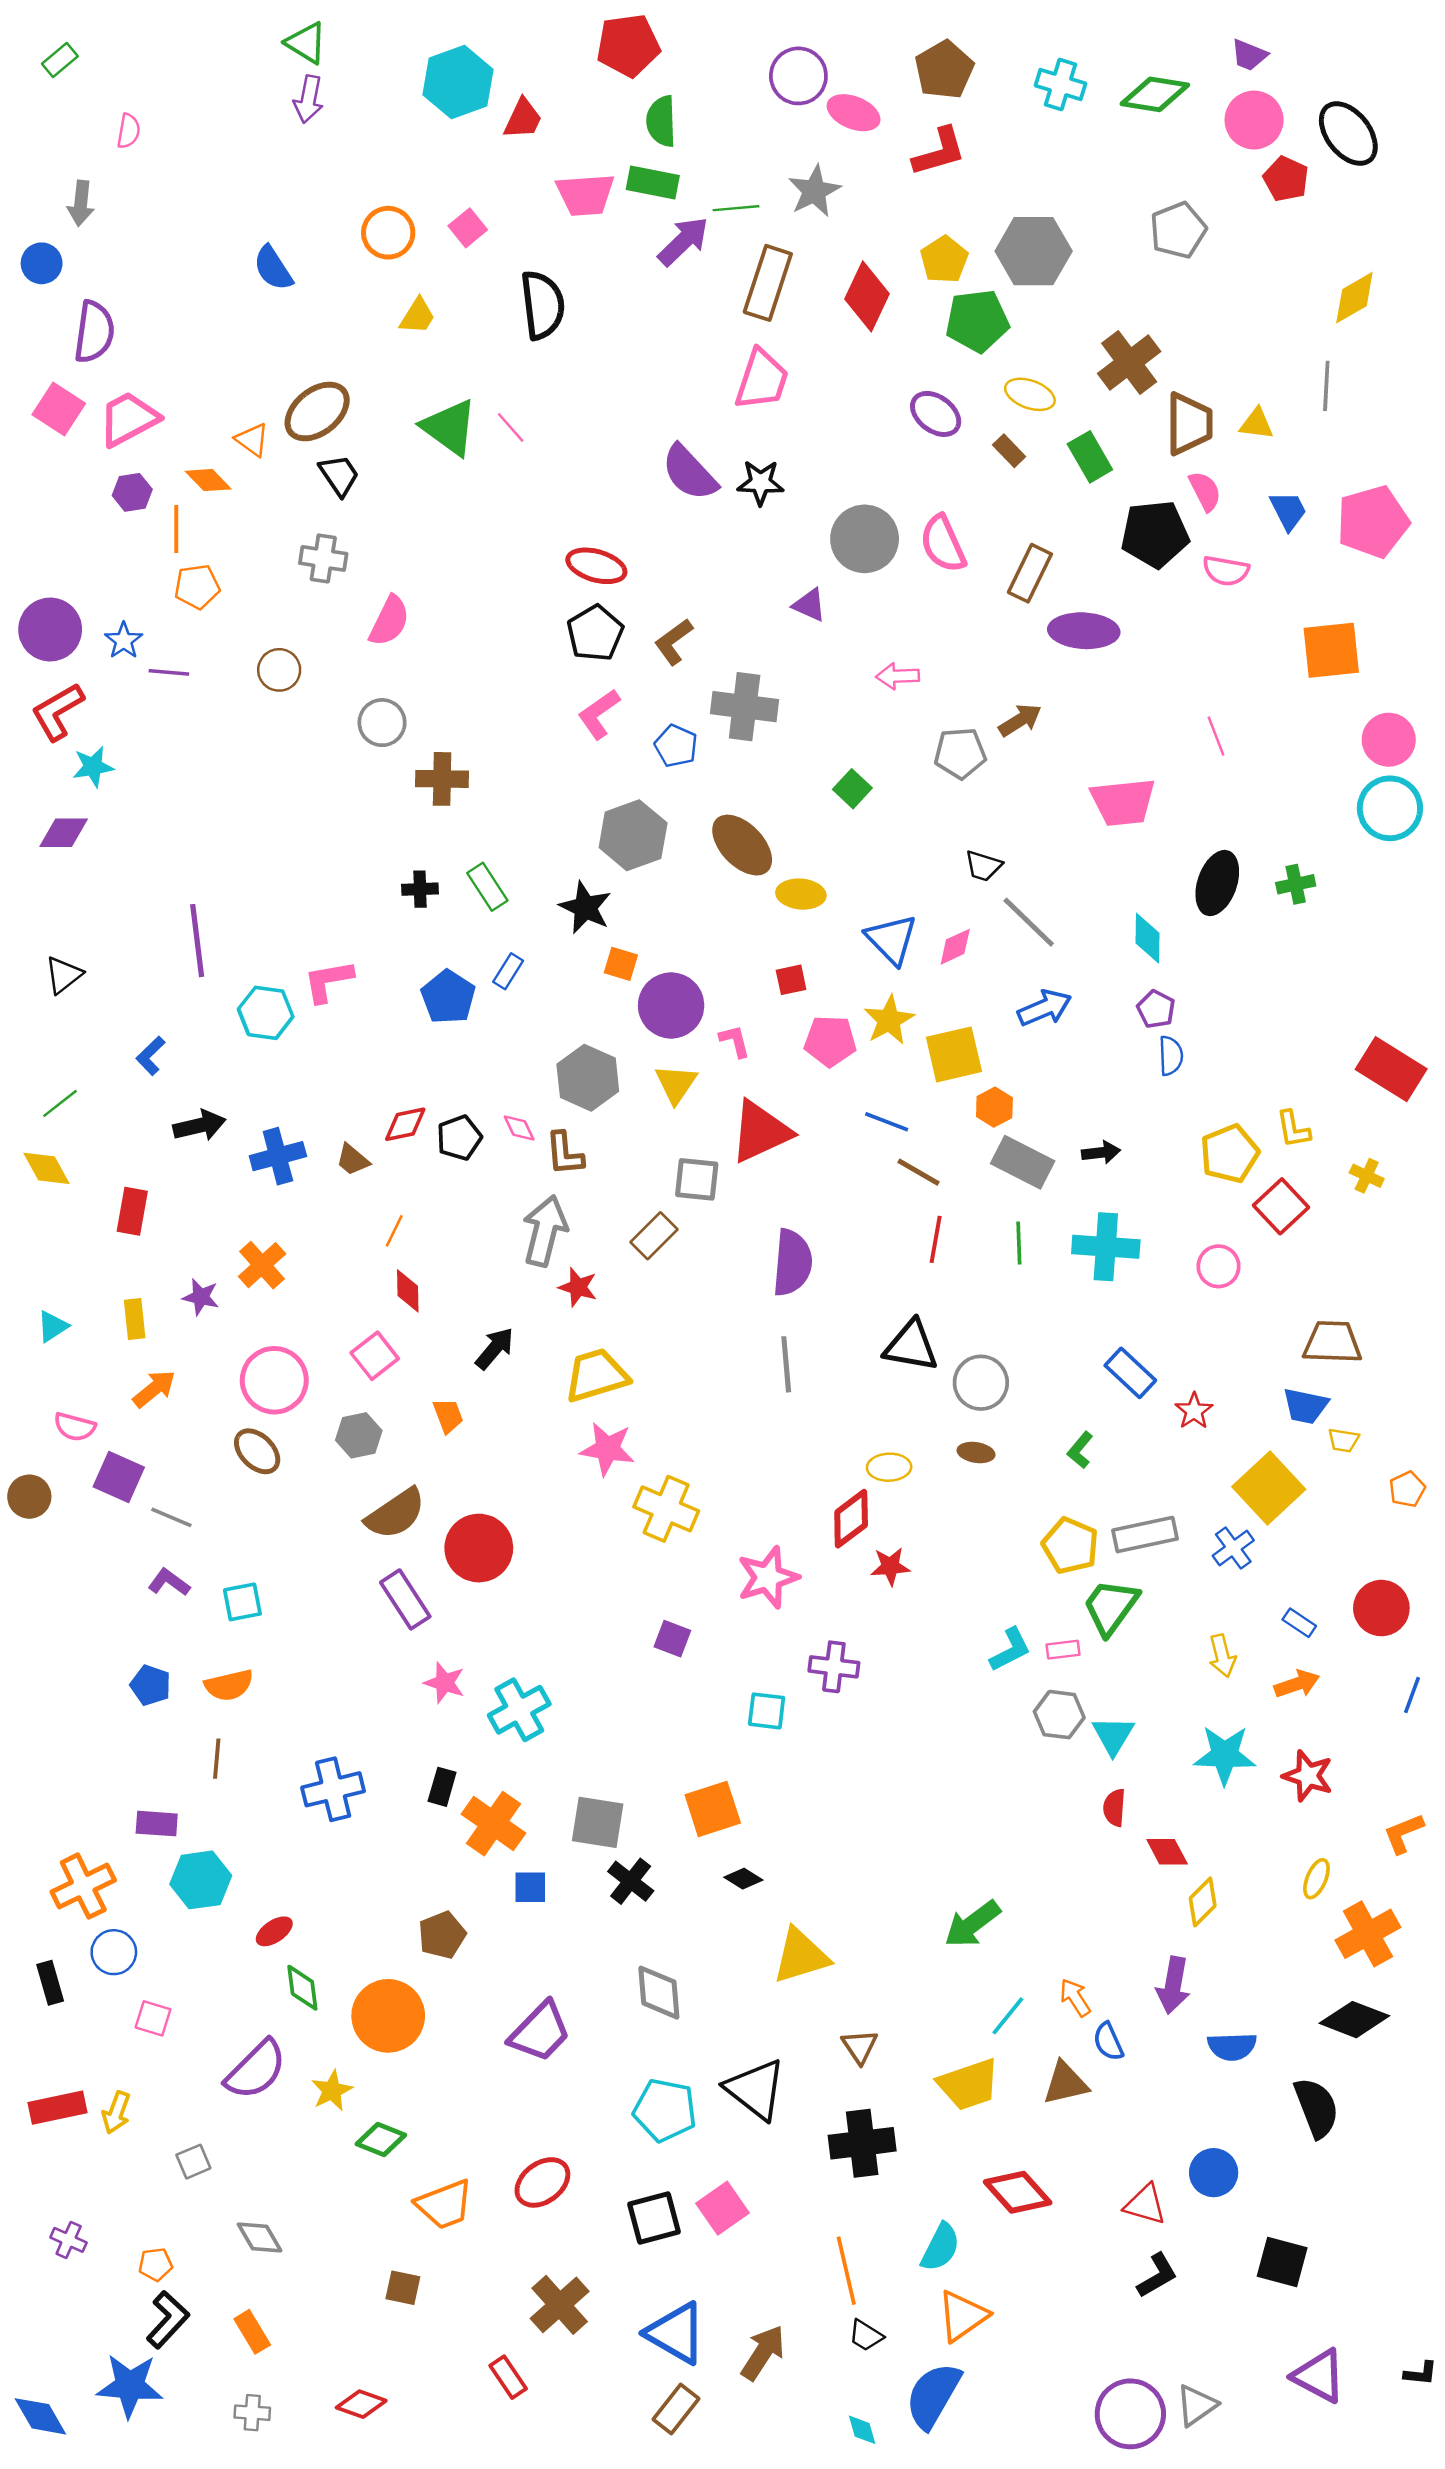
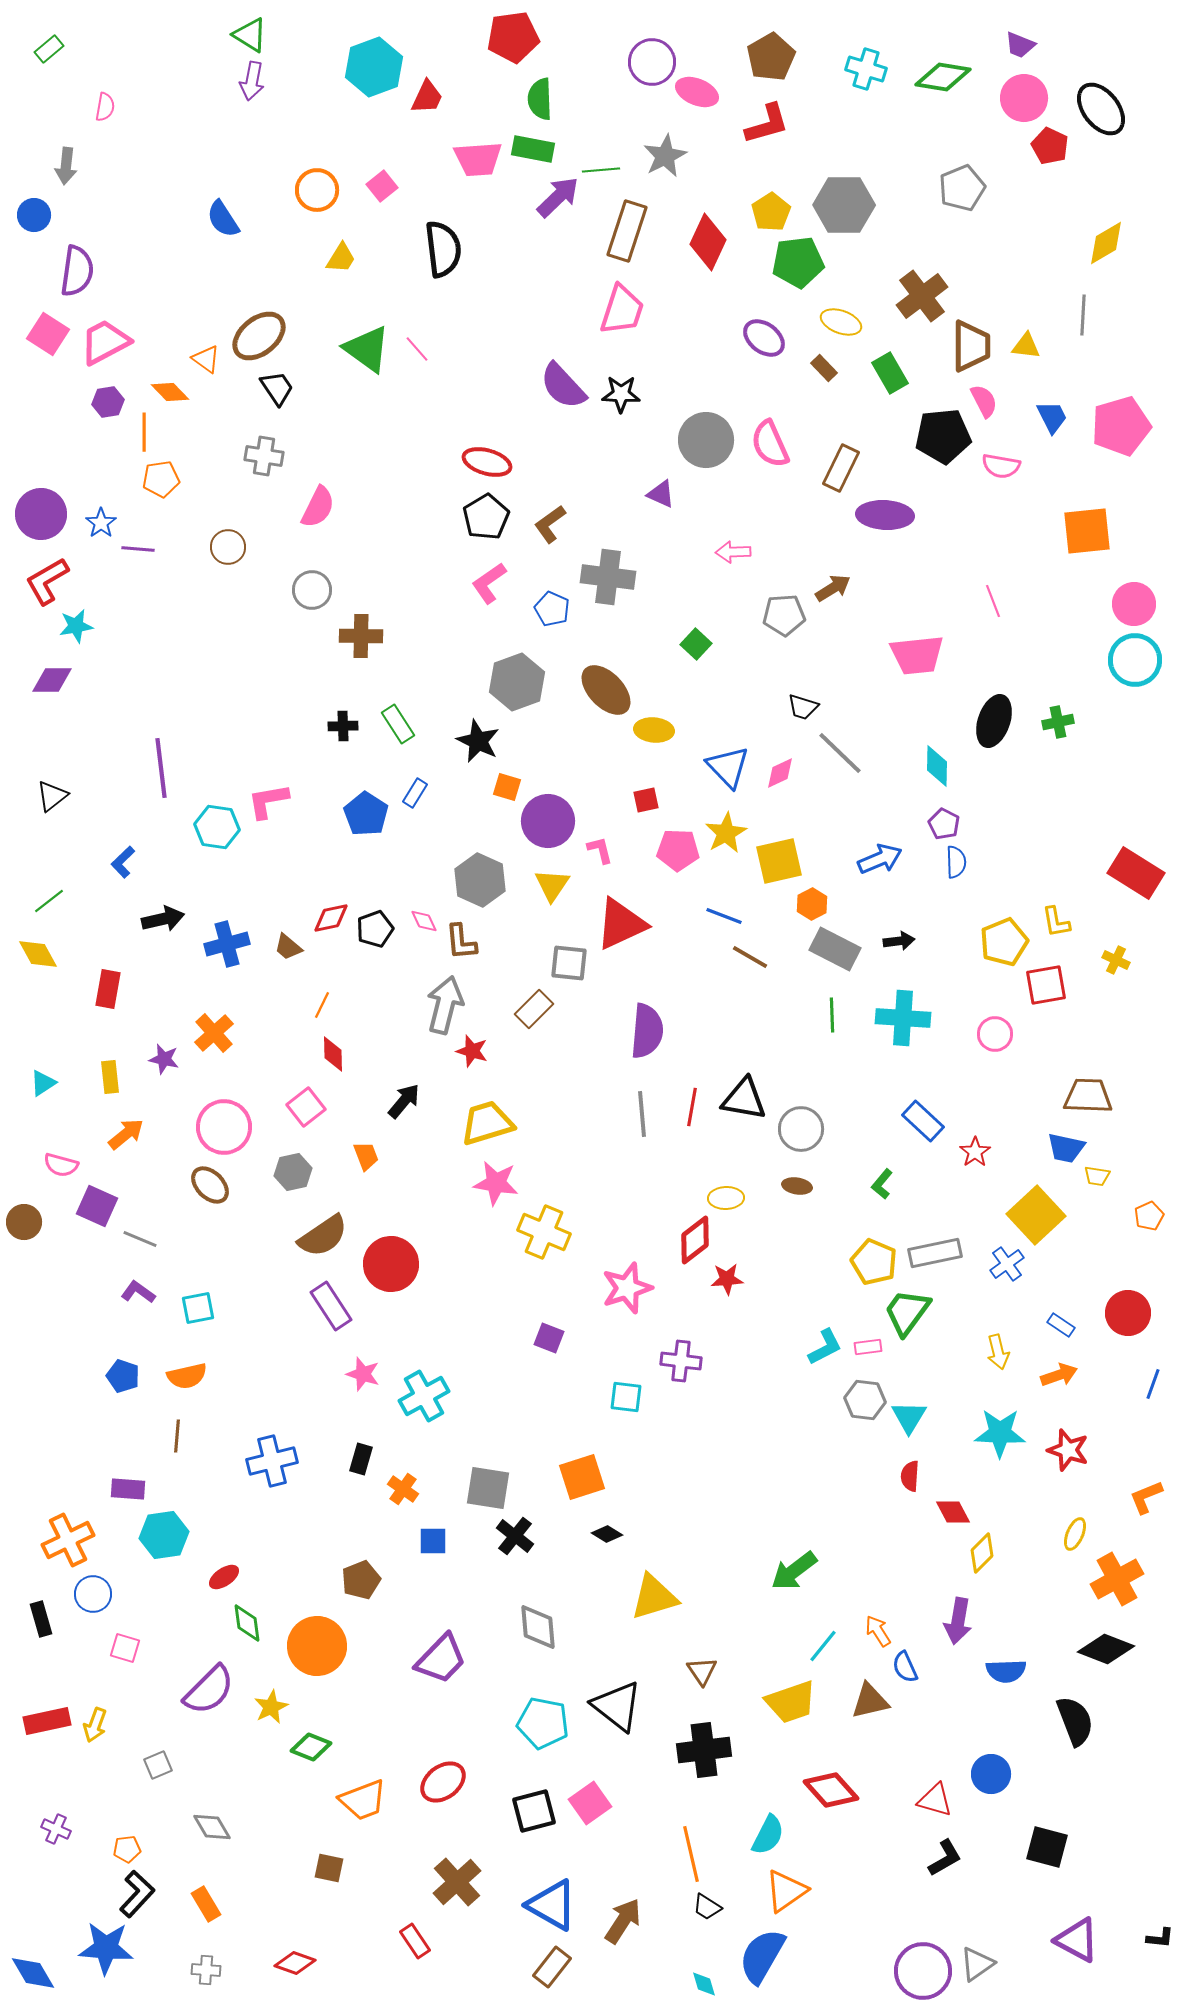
blue arrow: (1045, 1008) -> (880, 859), moved
red square: (1281, 1206) -> (1046, 985), turned 33
red line: (936, 1239) -> (692, 1107), moved
orange cross: (493, 1824) -> (403, 1489), size x0.6

